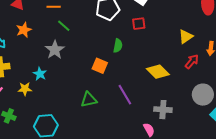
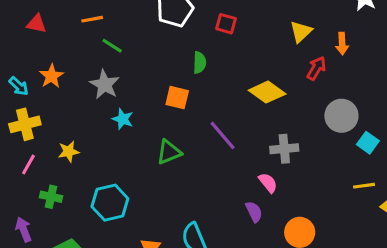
red square: (139, 24) -> (226, 24), turned 32
orange star: (24, 30) -> (51, 76), moved
cyan star: (40, 74) -> (123, 119), moved

